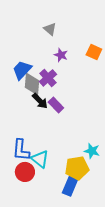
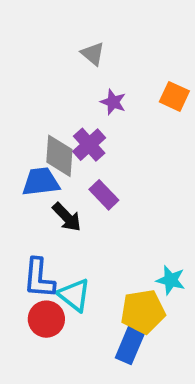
blue trapezoid: (22, 70) -> (41, 182), moved, turned 40
black arrow: (40, 101) -> (67, 217), moved

